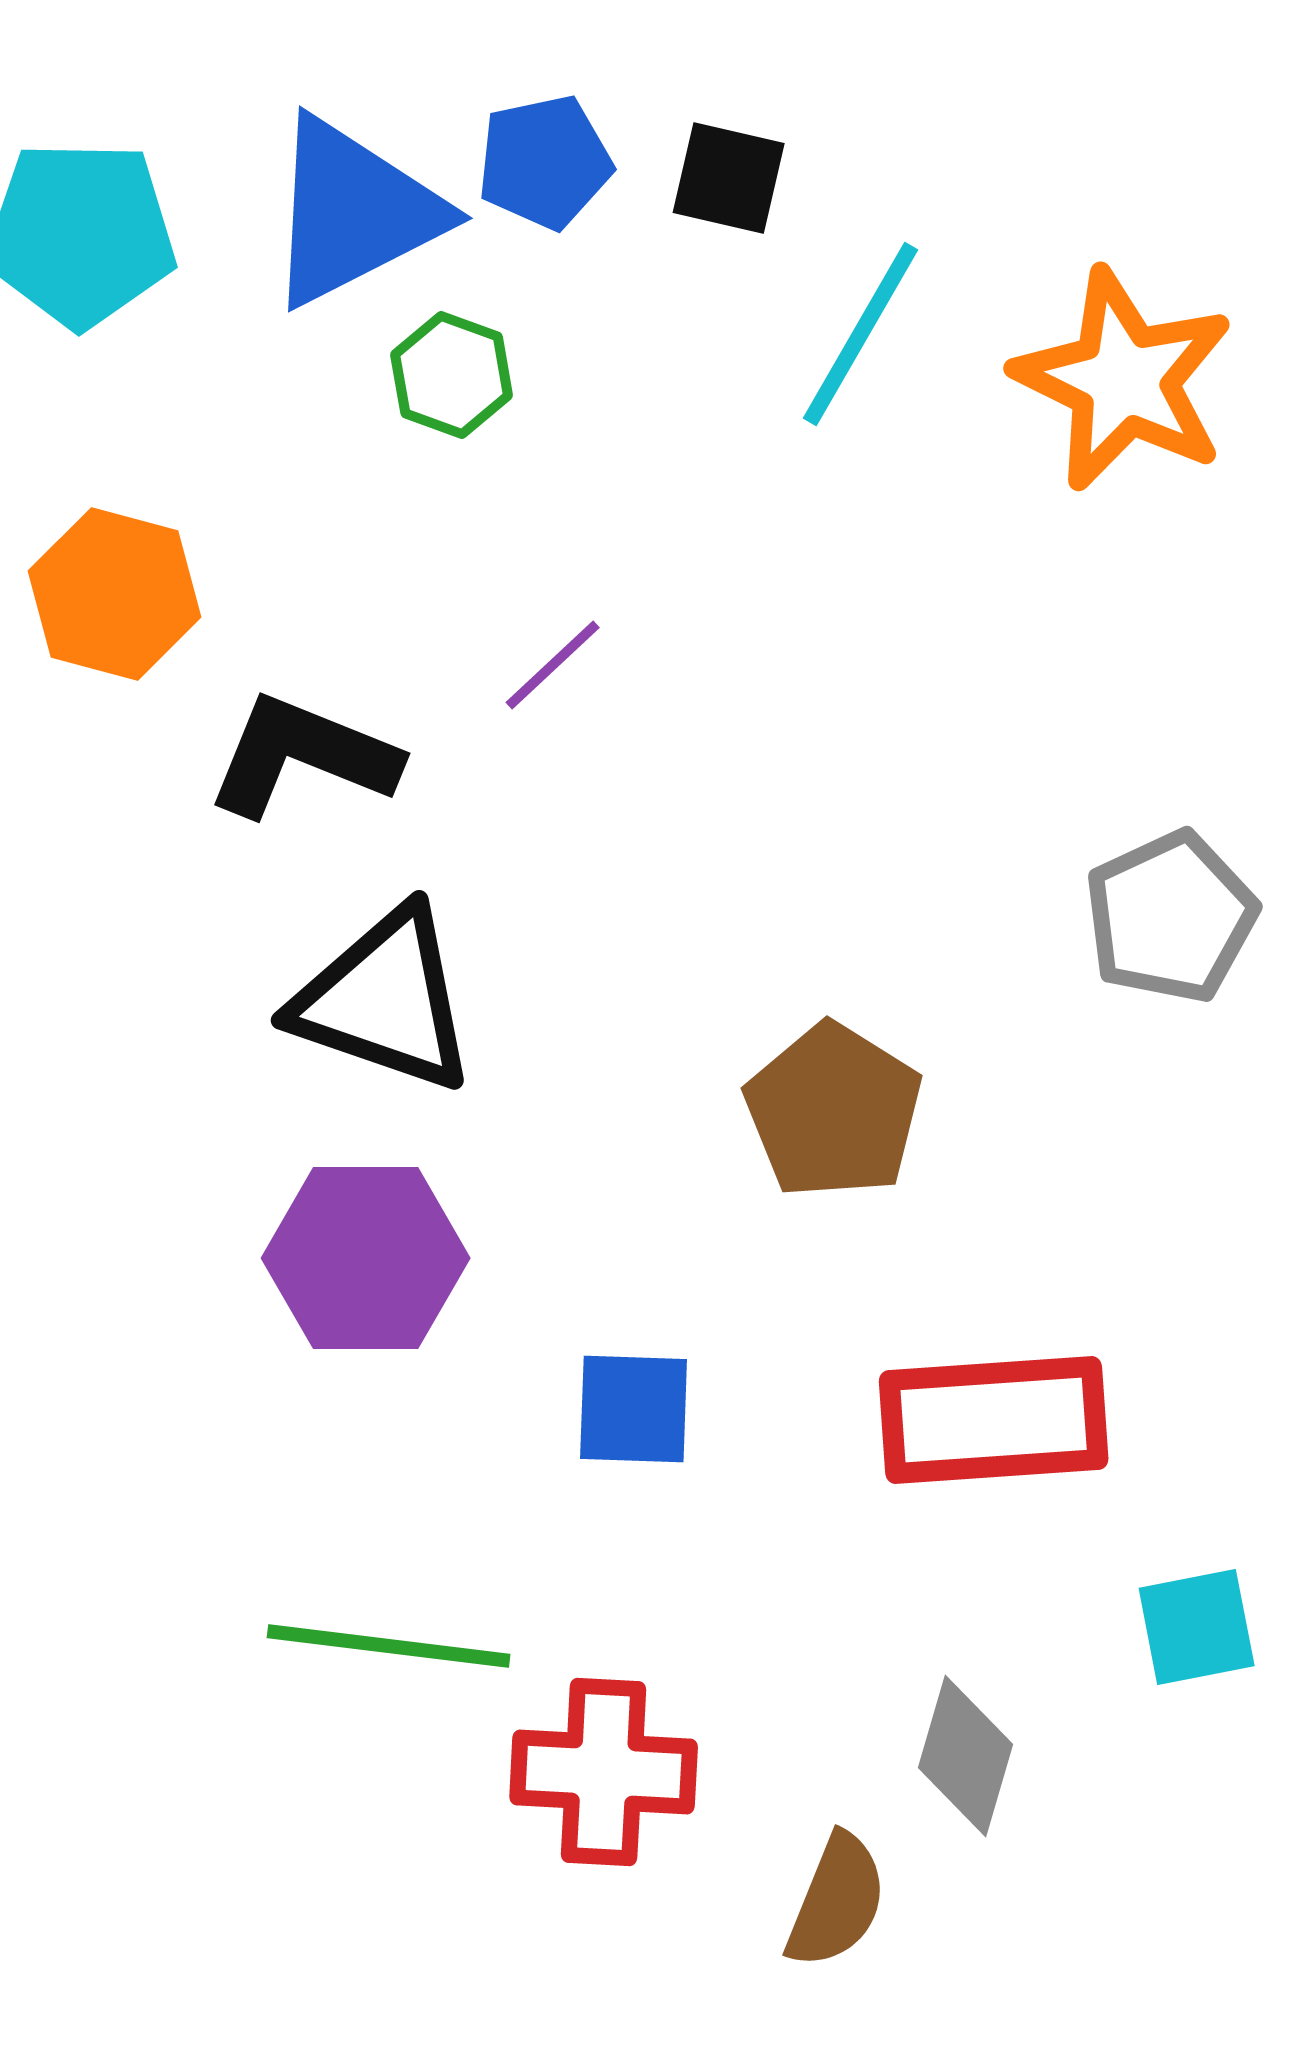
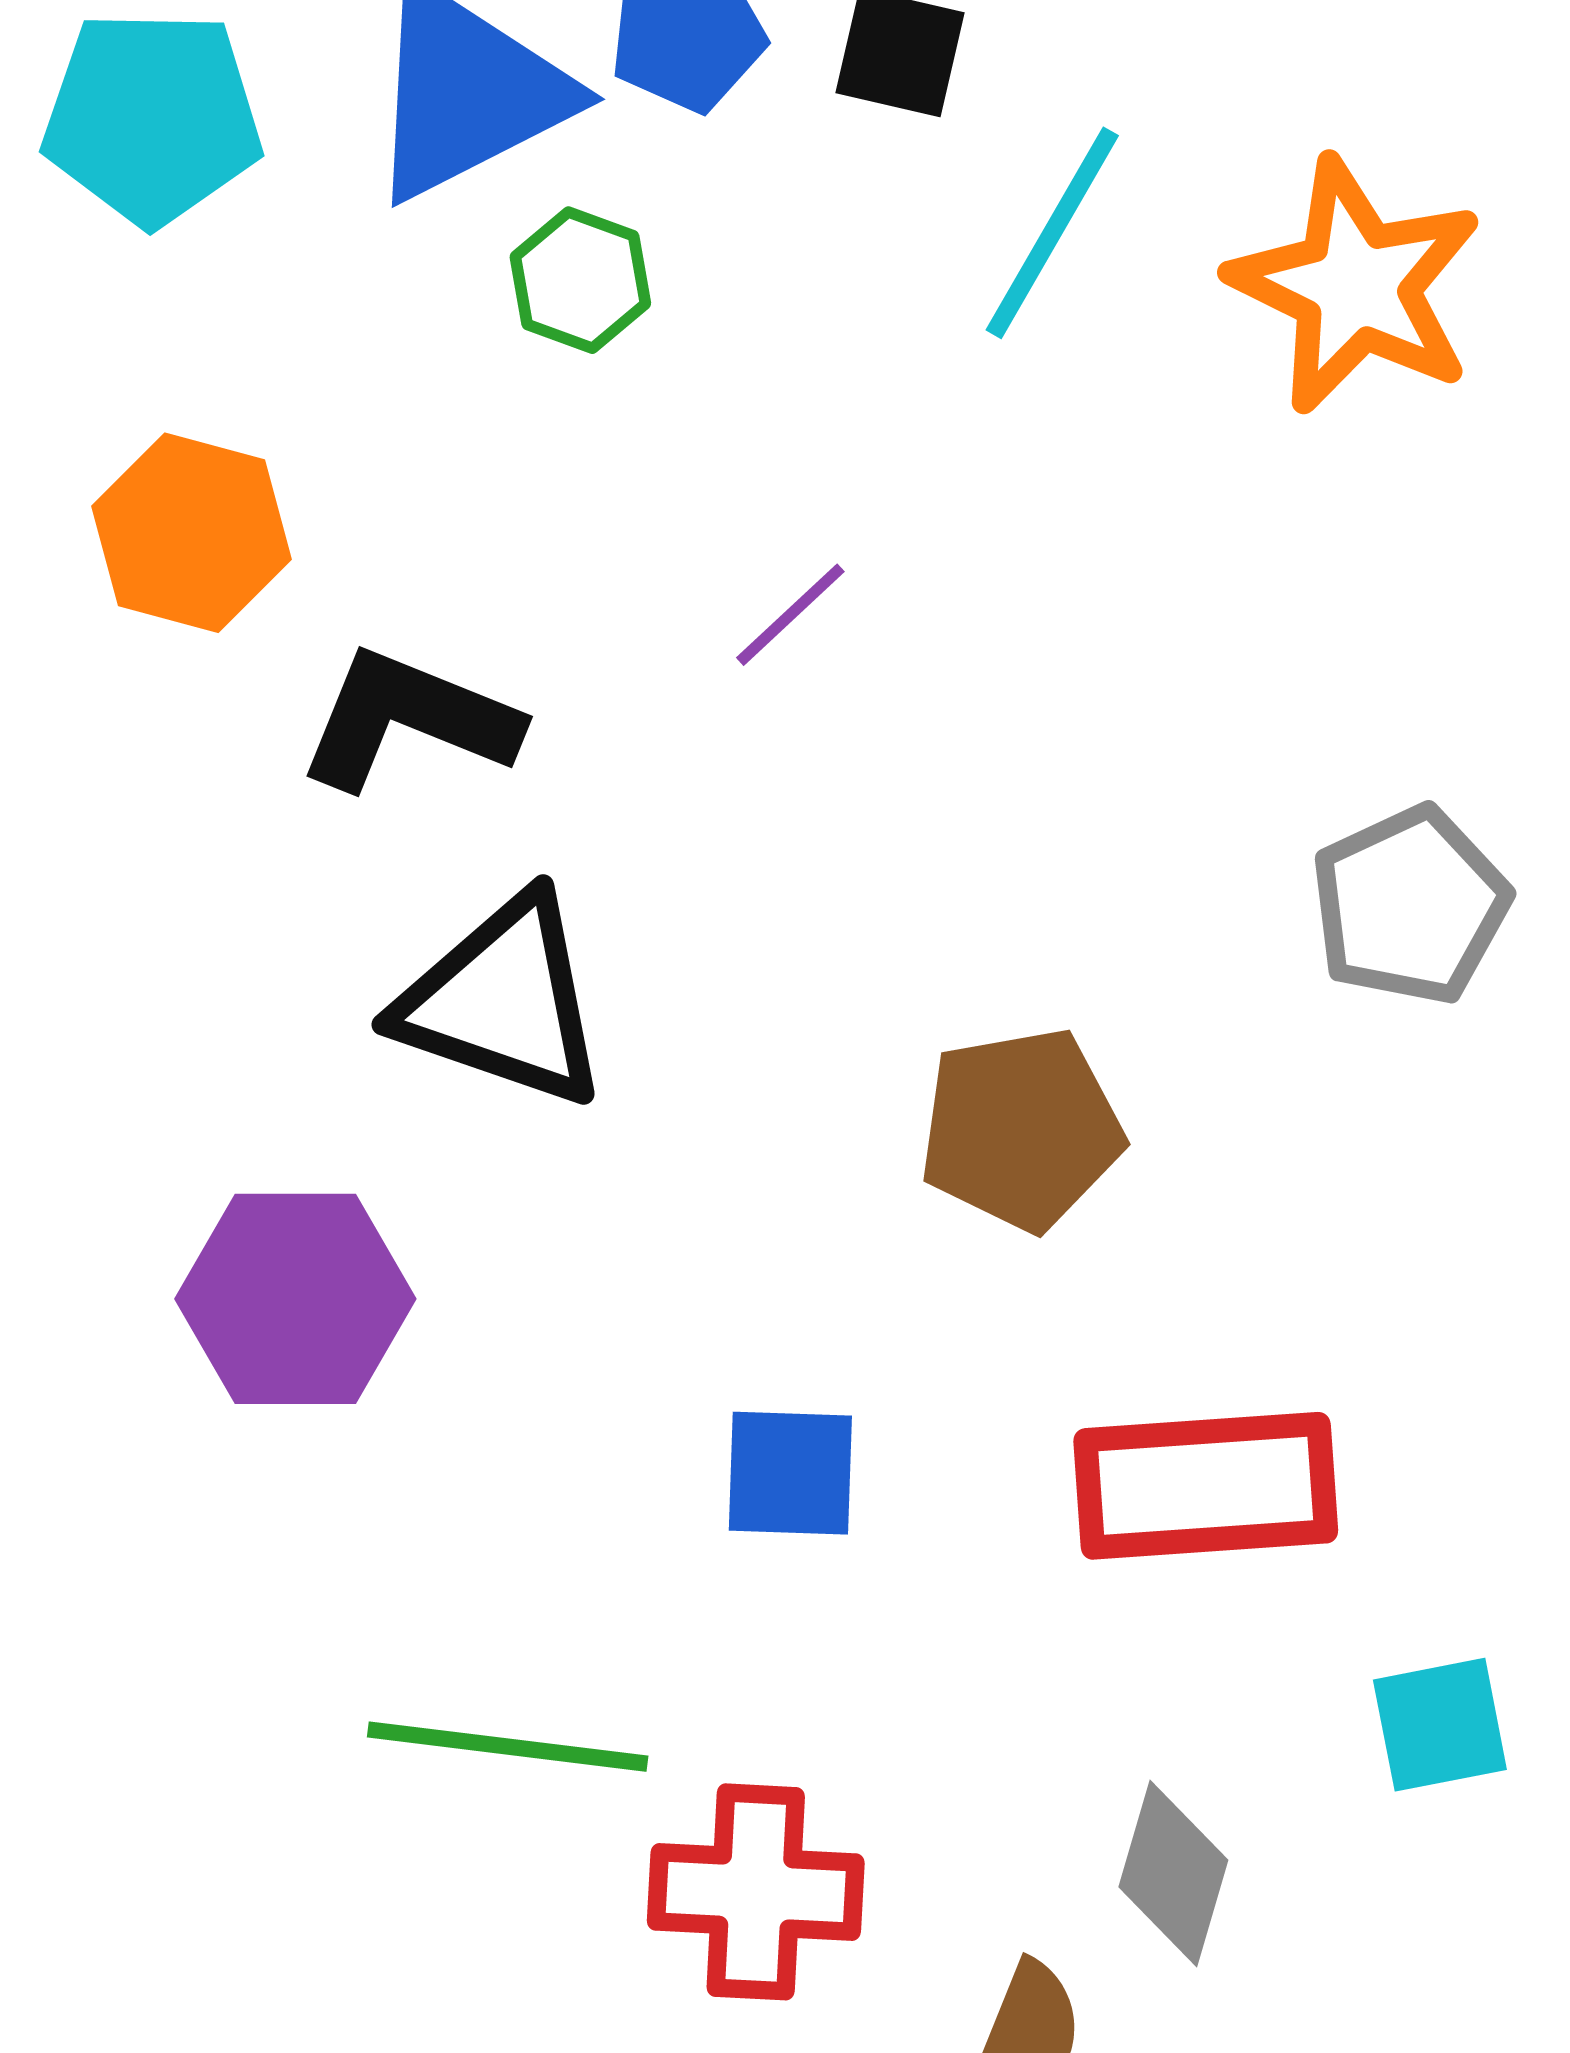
purple line: (553, 665) -> (790, 615), moved
brown pentagon: (834, 1111) -> (1021, 1129), turned 30
purple hexagon: (366, 1258) -> (295, 1299), moved

